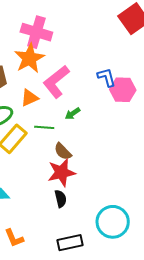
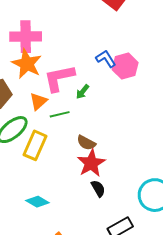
pink L-shape: (56, 82) -> (59, 78), turned 44
green arrow: (73, 114) -> (83, 92), moved
green line: (44, 127) -> (60, 114), moved

